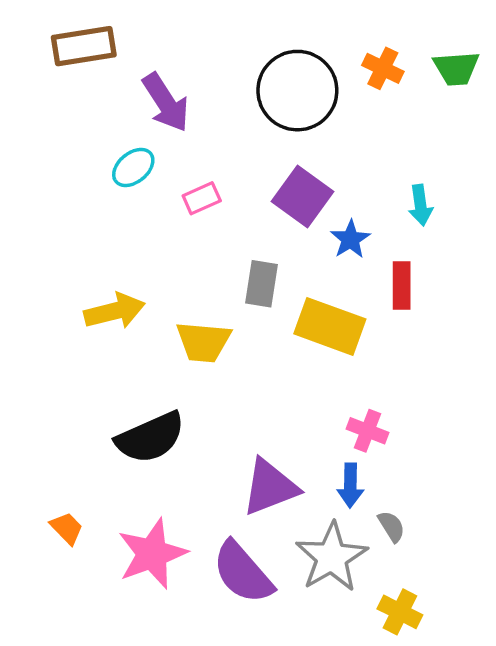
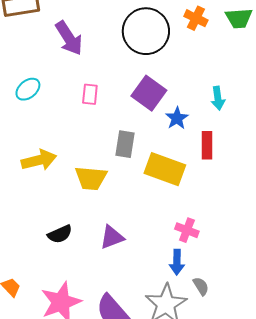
cyan ellipse: (133, 167) -> (28, 89), moved
pink rectangle: (202, 198) -> (90, 94), turned -60
black semicircle: (150, 438) -> (60, 234), size x0.6
purple triangle: (270, 487) -> (112, 237), moved, size x0.7

